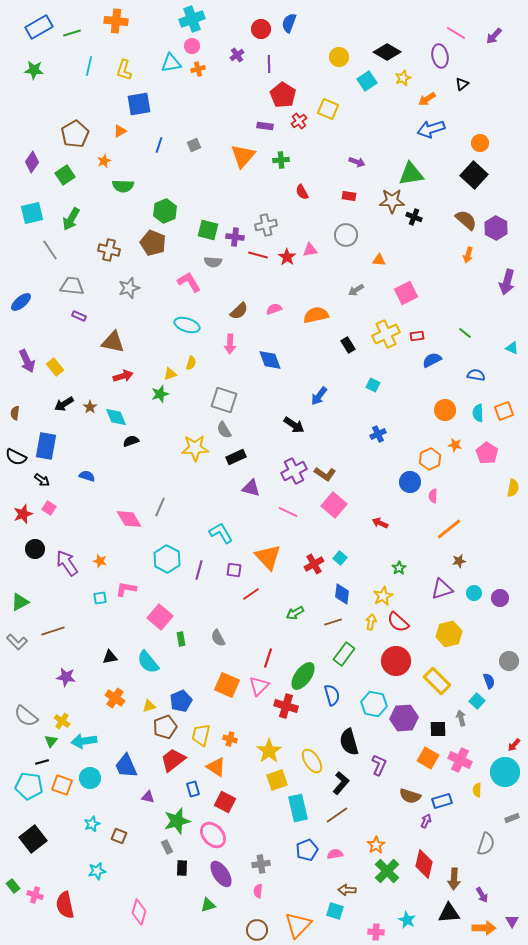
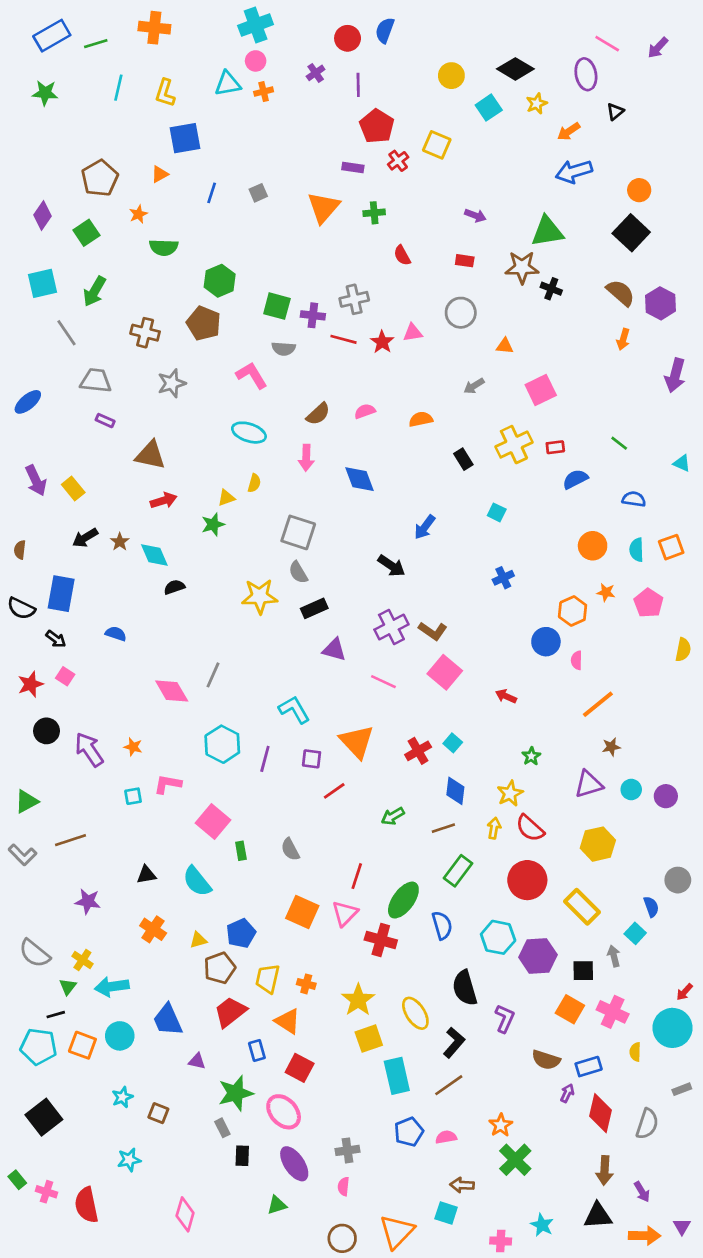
orange semicircle: (316, 315) -> (421, 419), size x0.7
red diamond: (424, 864) -> (601, 1113), moved

